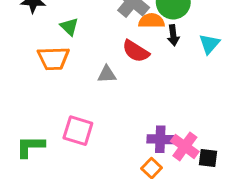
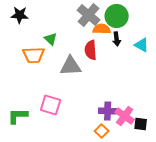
green triangle: (69, 27) -> (51, 39), moved
cyan triangle: (209, 44) -> (142, 45), turned -42
red semicircle: (136, 51) -> (91, 50), turned 54
gray triangle: (107, 74) -> (71, 66), size x1.6

